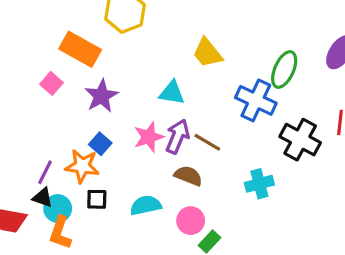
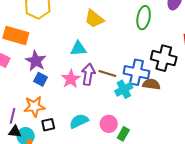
blue cross: (256, 100) -> (136, 72), moved
blue square: (100, 144) -> (40, 79), moved
brown semicircle: (188, 176) -> (151, 84), moved
cyan cross: (259, 184) -> (124, 89), moved

